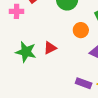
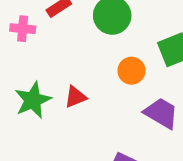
green star: (26, 52) -> (33, 100), turned 30

